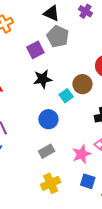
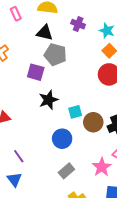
purple square: (35, 50) -> (36, 72), turned -36
brown circle: (82, 84) -> (93, 122), moved
cyan square: (66, 96) -> (75, 112), turned 32

